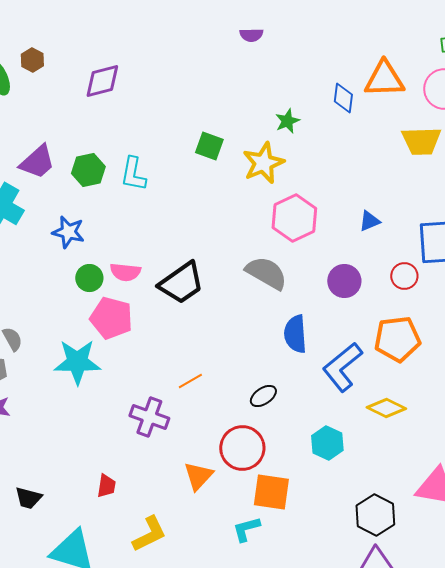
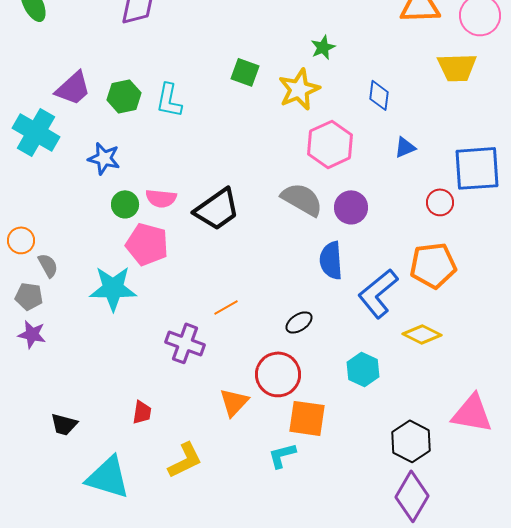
blue diamond: (343, 98) -> (379, 95), moved
purple circle: (344, 281) -> (351, 207), moved

